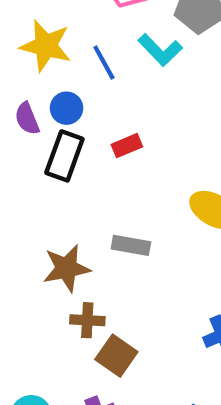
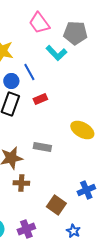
blue line: (104, 62) -> (29, 72), moved
brown square: (116, 356) -> (56, 205), moved

